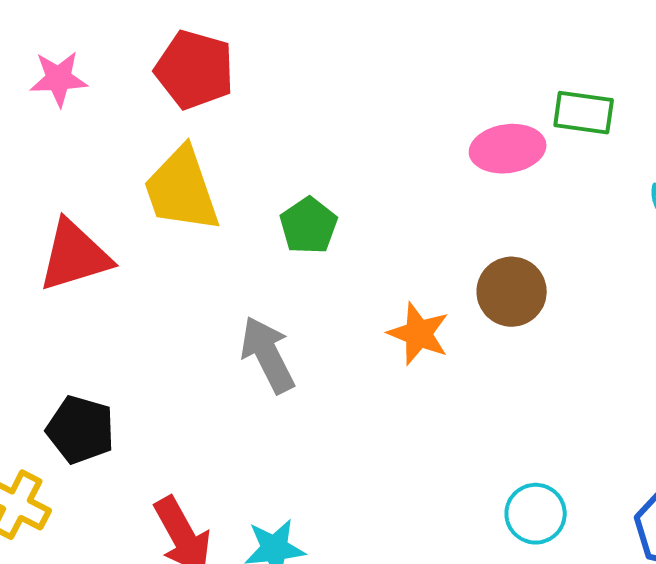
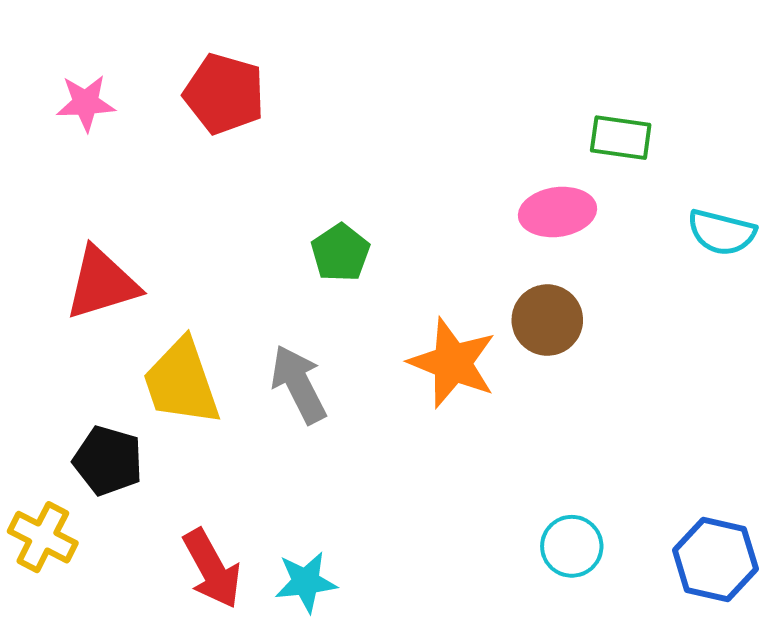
pink ellipse: (508, 149) -> (557, 212), moved
yellow trapezoid: (182, 190) -> (181, 382), moved
orange star: (419, 334) -> (453, 363), size x1.4

